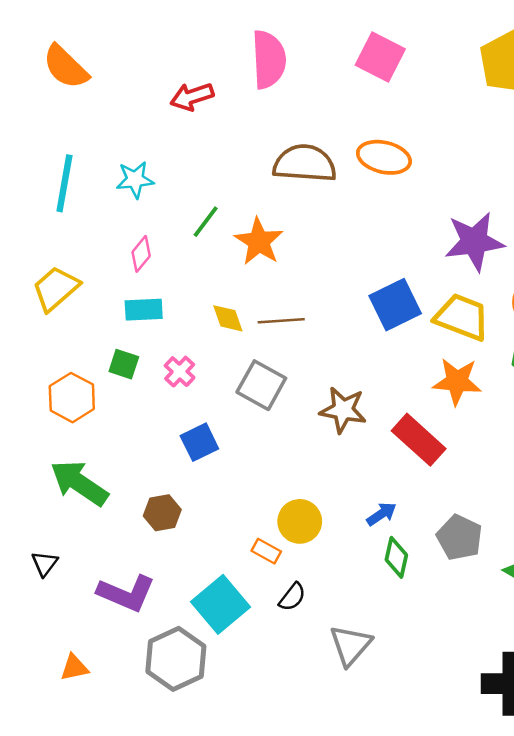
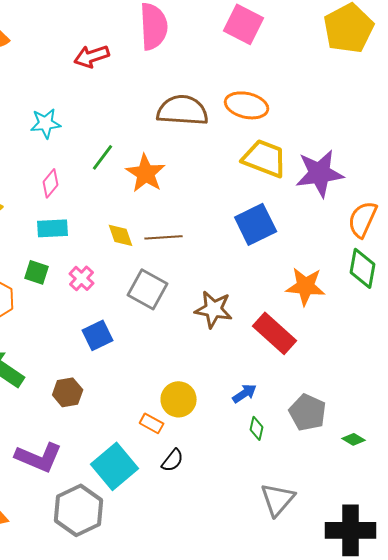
yellow trapezoid: (462, 317) -> (265, 158), moved
green diamond: (396, 557) -> (257, 428), size x0.7
gray triangle: (350, 645) -> (278, 499), moved

